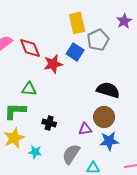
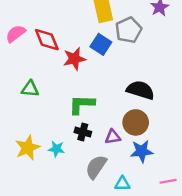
green triangle: (29, 89) -> (30, 89), moved
green L-shape: (15, 111) -> (82, 104), moved
black cross: (49, 123) -> (83, 132), moved
cyan star: (35, 152) -> (56, 149), moved

